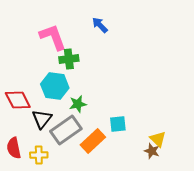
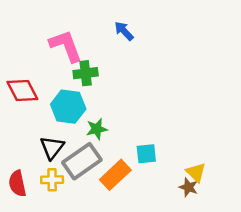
red diamond: (18, 100) -> (22, 90), moved
yellow cross: (39, 155) -> (52, 180), moved

